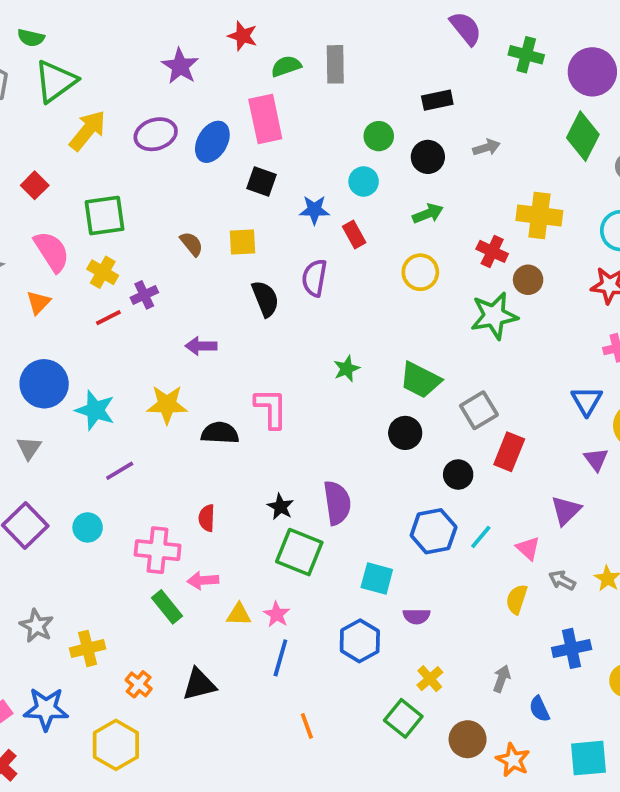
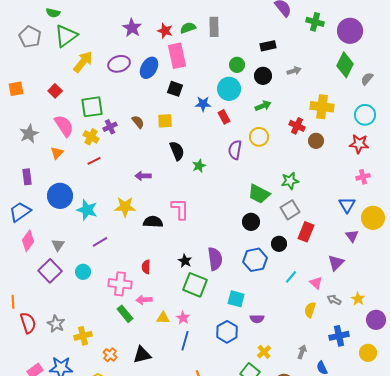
red star: (243, 36) -> (165, 31), moved
cyan circle: (364, 181) -> (229, 89), size x1.5
purple semicircle: (314, 278) -> (235, 150), moved
purple cross: (144, 295) -> (110, 127), moved
green star: (494, 316) -> (290, 181), moved, size x0.7
green star: (347, 369) -> (199, 166), moved
gray triangle: (29, 448) -> (58, 245), moved
blue hexagon: (434, 531) -> (255, 260), moved

